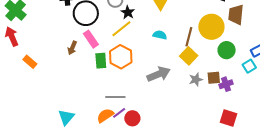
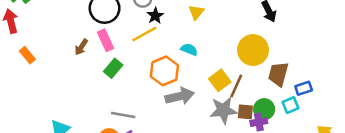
brown trapezoid: (236, 15) -> (278, 74), moved
brown line: (189, 37) -> (236, 86), moved
green circle: (227, 50) -> (264, 109), moved
orange hexagon: (121, 57) -> (164, 71), moved
green rectangle: (101, 61) -> (113, 68), turned 35
gray star: (196, 80) -> (223, 110), size x1.6

